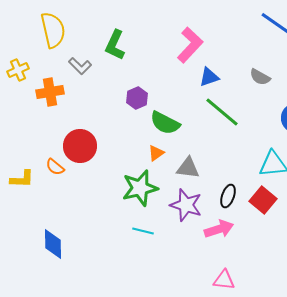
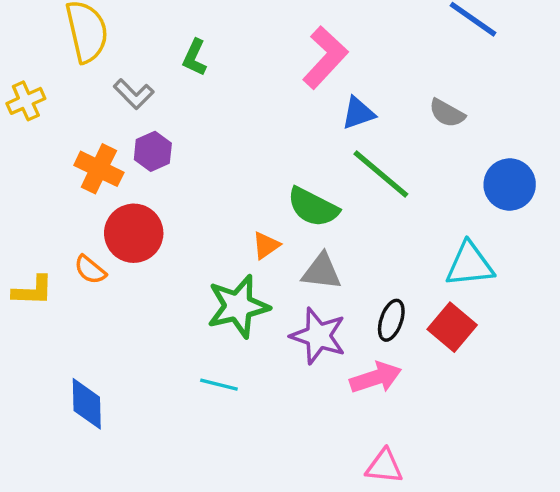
green L-shape: (115, 45) -> (195, 57), size x0.7
orange cross: (50, 92) -> (99, 169), moved, turned 36
purple hexagon: (137, 98) -> (153, 151), moved
green semicircle: (165, 123) -> (313, 207), moved
cyan line: (143, 231) -> (219, 385), moved

